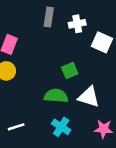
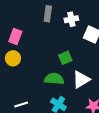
white triangle: (89, 97) -> (81, 80), turned -48

